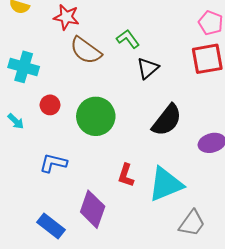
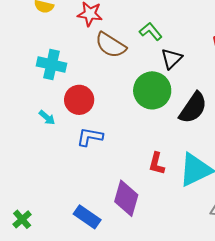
red circle: (50, 105) -> (79, 100), size x1.5
green circle: (96, 116) -> (152, 90), moved
blue L-shape: (53, 163) -> (90, 137), moved

